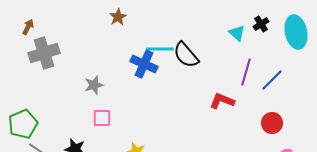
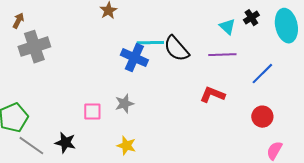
purple line: (246, 72) -> (222, 55), moved, turned 72
gray star: (94, 85) -> (124, 104), moved

